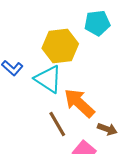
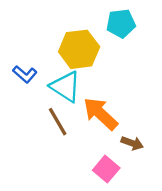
brown line: (57, 124) -> (58, 122), moved

